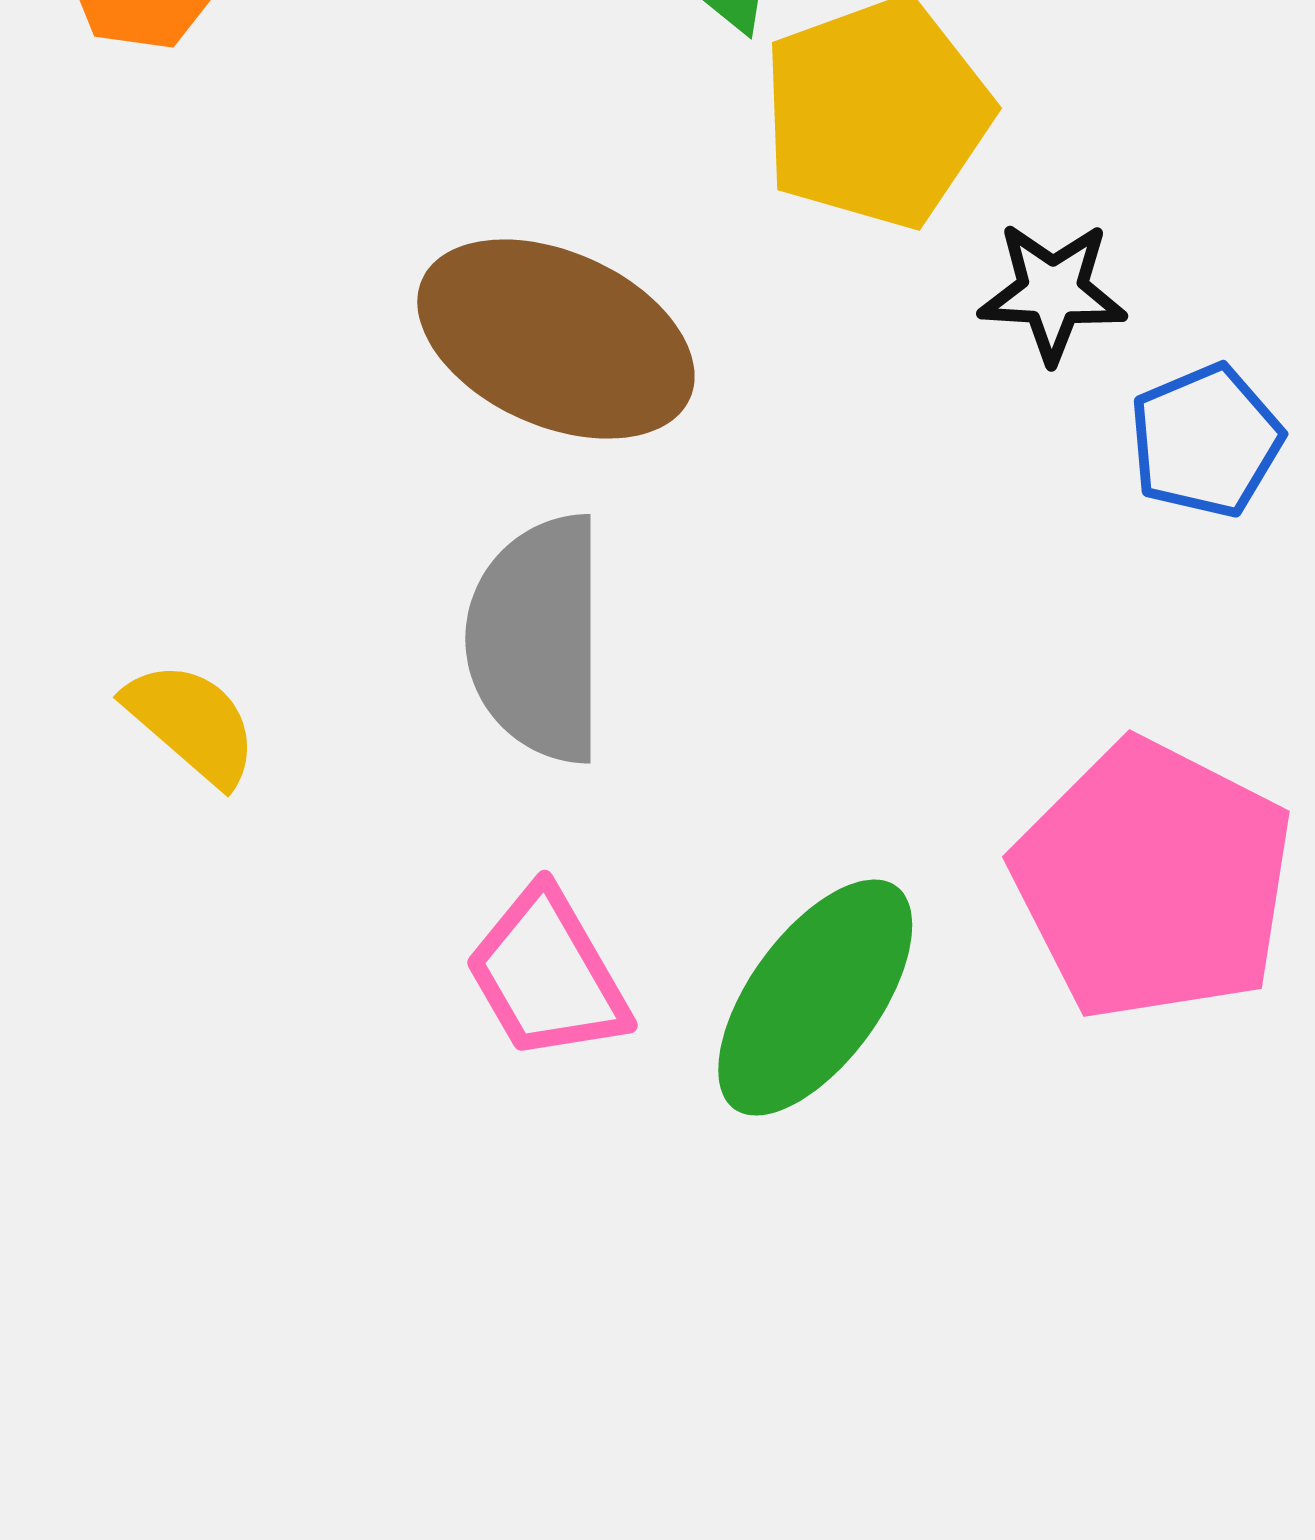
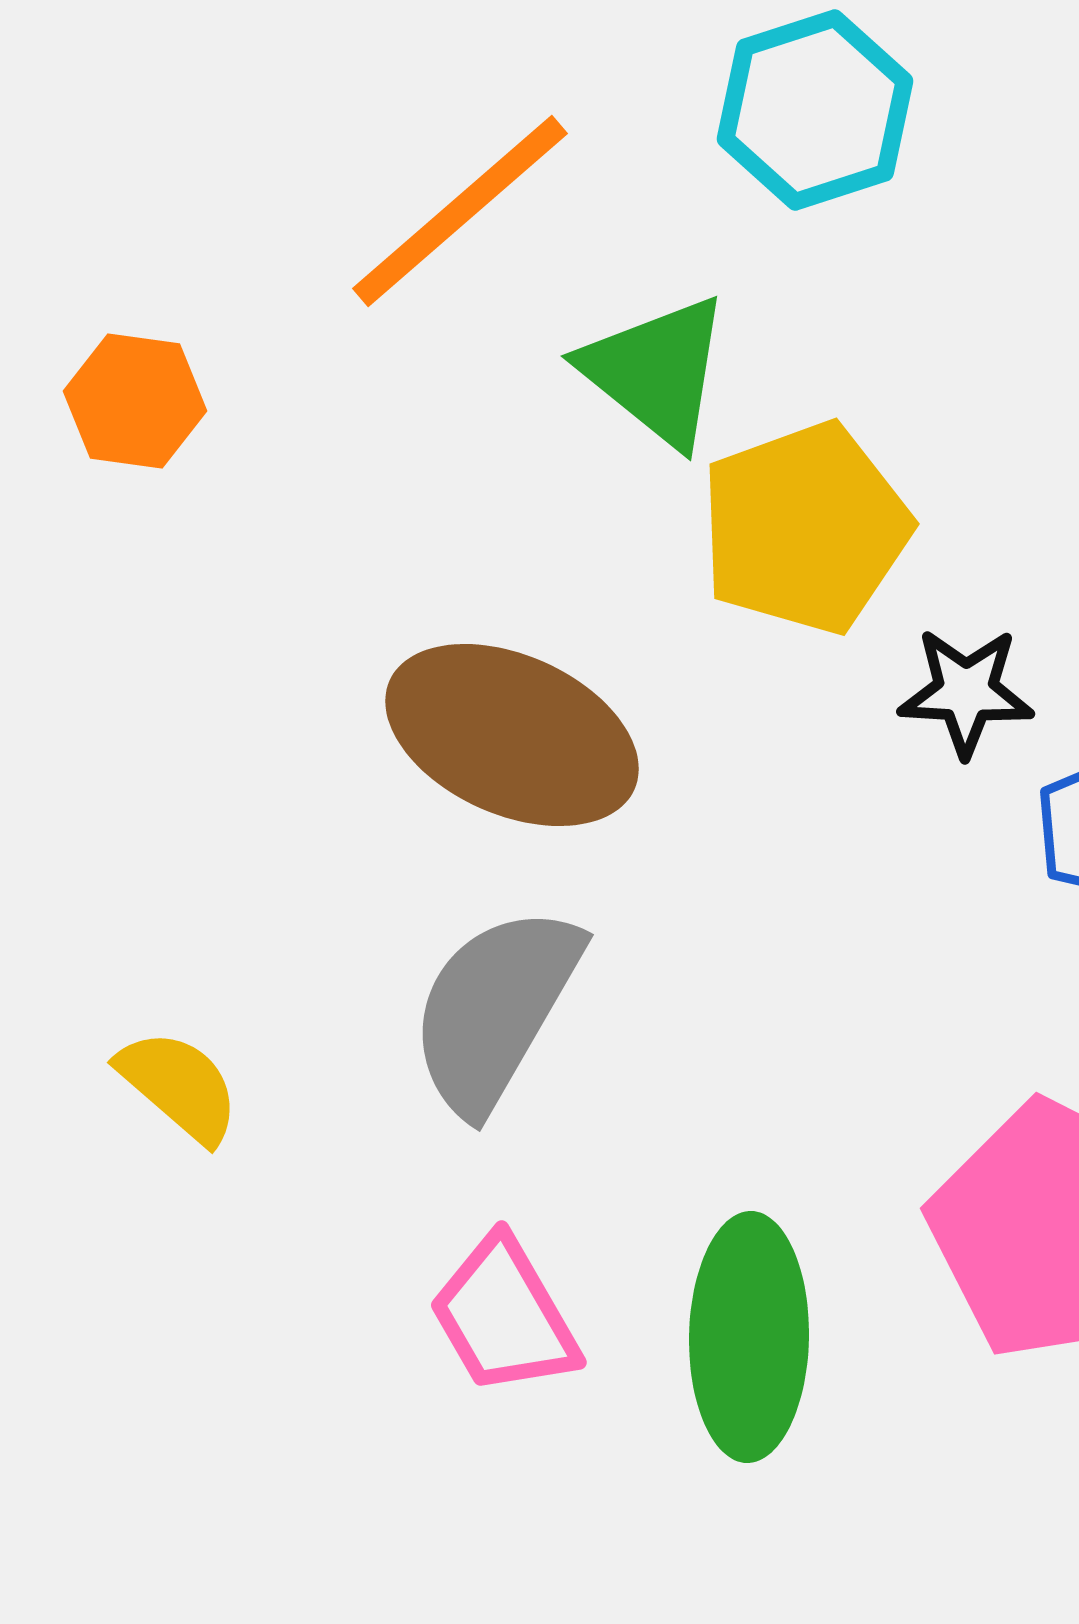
gray semicircle: (537, 639) -> (495, 1009), turned 30
green ellipse: (815, 998) -> (749, 1337), turned -35

